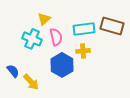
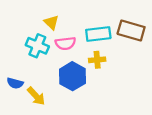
yellow triangle: (44, 19) -> (51, 22), turned -32
pink semicircle: (56, 37) -> (65, 43), turned 96
blue semicircle: (13, 71) -> (15, 83), turned 144

